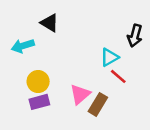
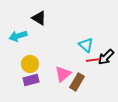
black arrow: (135, 36) -> (106, 57), moved, turned 30
cyan triangle: (109, 57) -> (86, 45), turned -49
red line: (118, 76) -> (93, 60), turned -48

